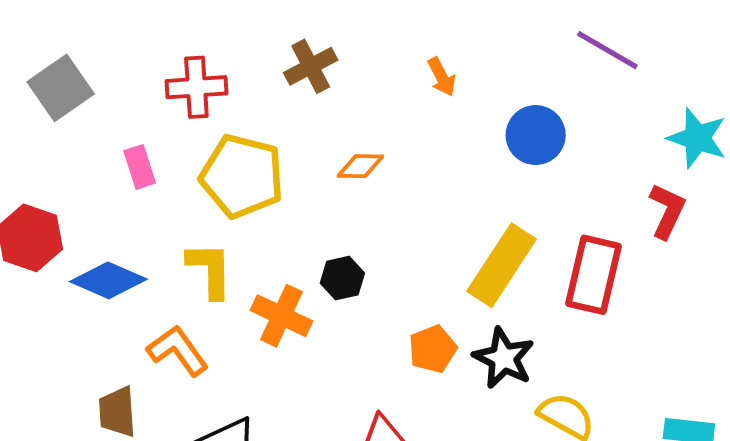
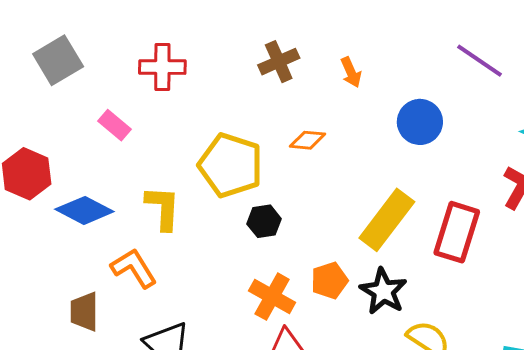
brown cross: (311, 66) -> (279, 62), moved
orange diamond: (360, 166) -> (308, 140), moved
pink rectangle: (140, 167) -> (114, 125), turned -36
yellow pentagon: (242, 176) -> (231, 165), moved
orange cross: (281, 316) -> (272, 297), moved

